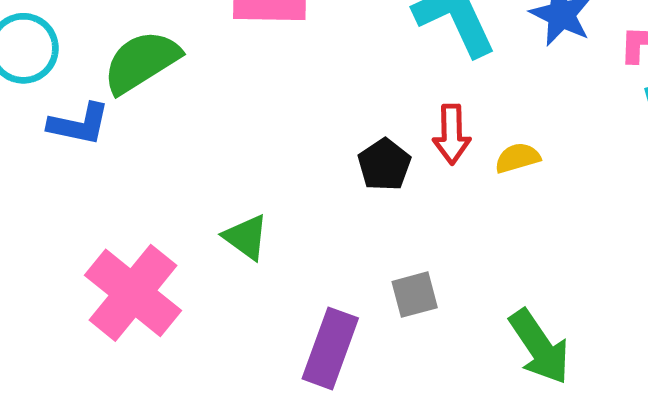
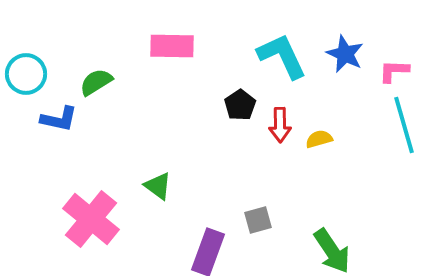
green semicircle: (141, 62) -> (96, 82), size x0.7
black pentagon: (384, 165) -> (240, 105), moved

